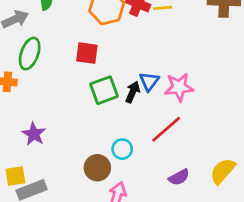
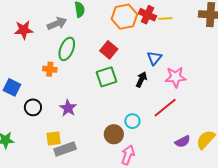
red square: (87, 53) -> (109, 50), turned 30
blue triangle: (149, 81) -> (154, 58), moved
green square: (104, 90) -> (106, 77), moved
purple semicircle: (179, 177) -> (183, 141), moved

